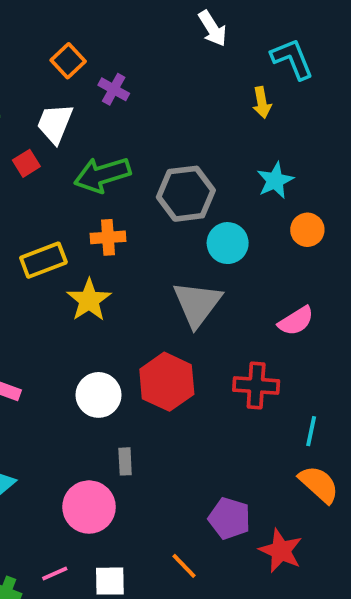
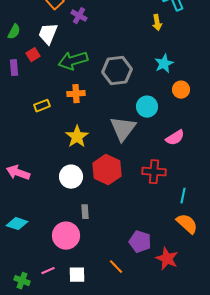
cyan circle: (228, 243) -> (147, 107), moved
yellow rectangle: (43, 260) -> (42, 106), size x0.7
yellow star: (89, 300) -> (77, 137), moved

